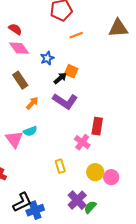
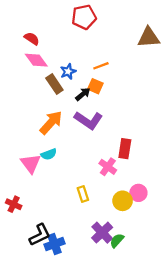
orange line: (76, 35) -> (101, 66), moved
brown rectangle: (20, 80) -> (54, 84), moved
orange arrow: (32, 103) -> (51, 123), size x1.6
pink circle: (111, 177) -> (138, 193), moved

